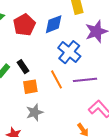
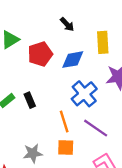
purple line: (85, 80) -> (96, 128), turned 30
orange square: (30, 87) -> (66, 148), moved

